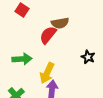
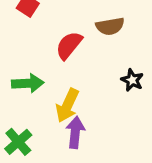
brown semicircle: (60, 23) -> (110, 26), moved

